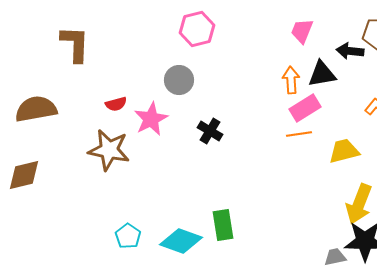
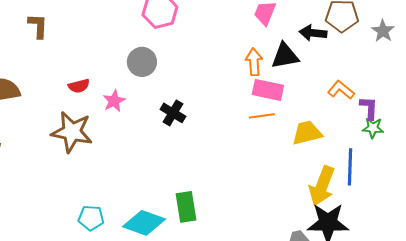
brown L-shape: (75, 44) -> (38, 26), size x0.7
pink rectangle: (305, 108) -> (268, 90), turned 44
pink star: (151, 119) -> (114, 101), size x0.7
cyan pentagon: (128, 236) -> (91, 218), turned -30

